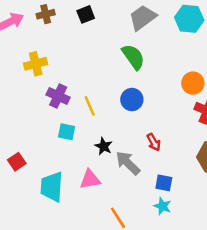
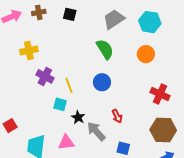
black square: (86, 14) -> (70, 14), turned 32
orange circle: (193, 83) -> (146, 54), moved
cyan square: (67, 132) -> (60, 104), moved

